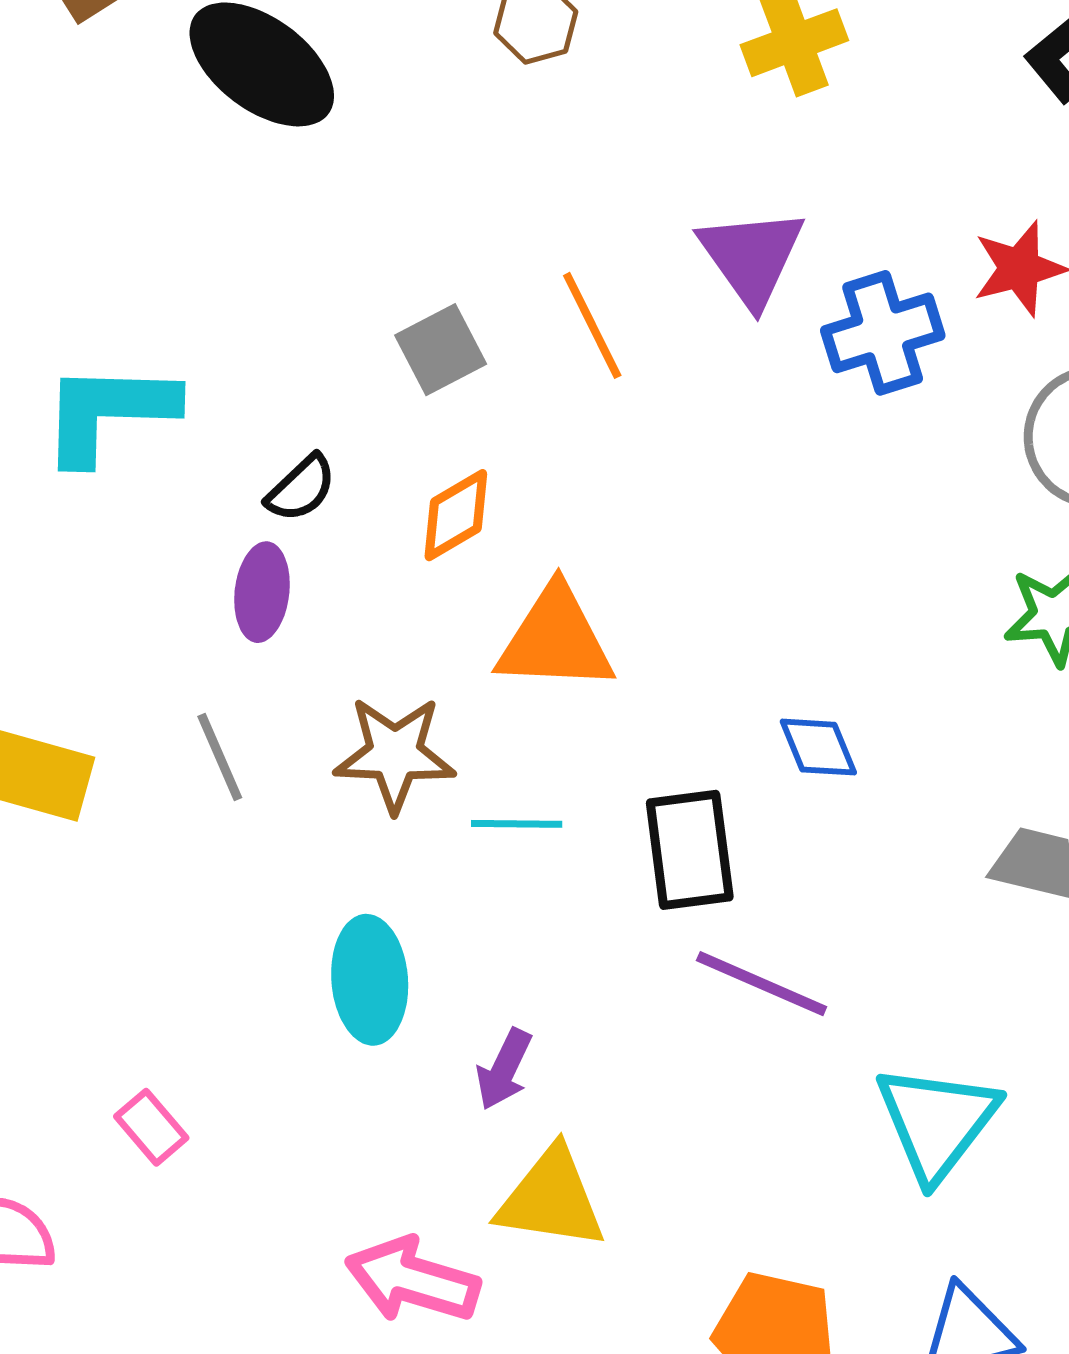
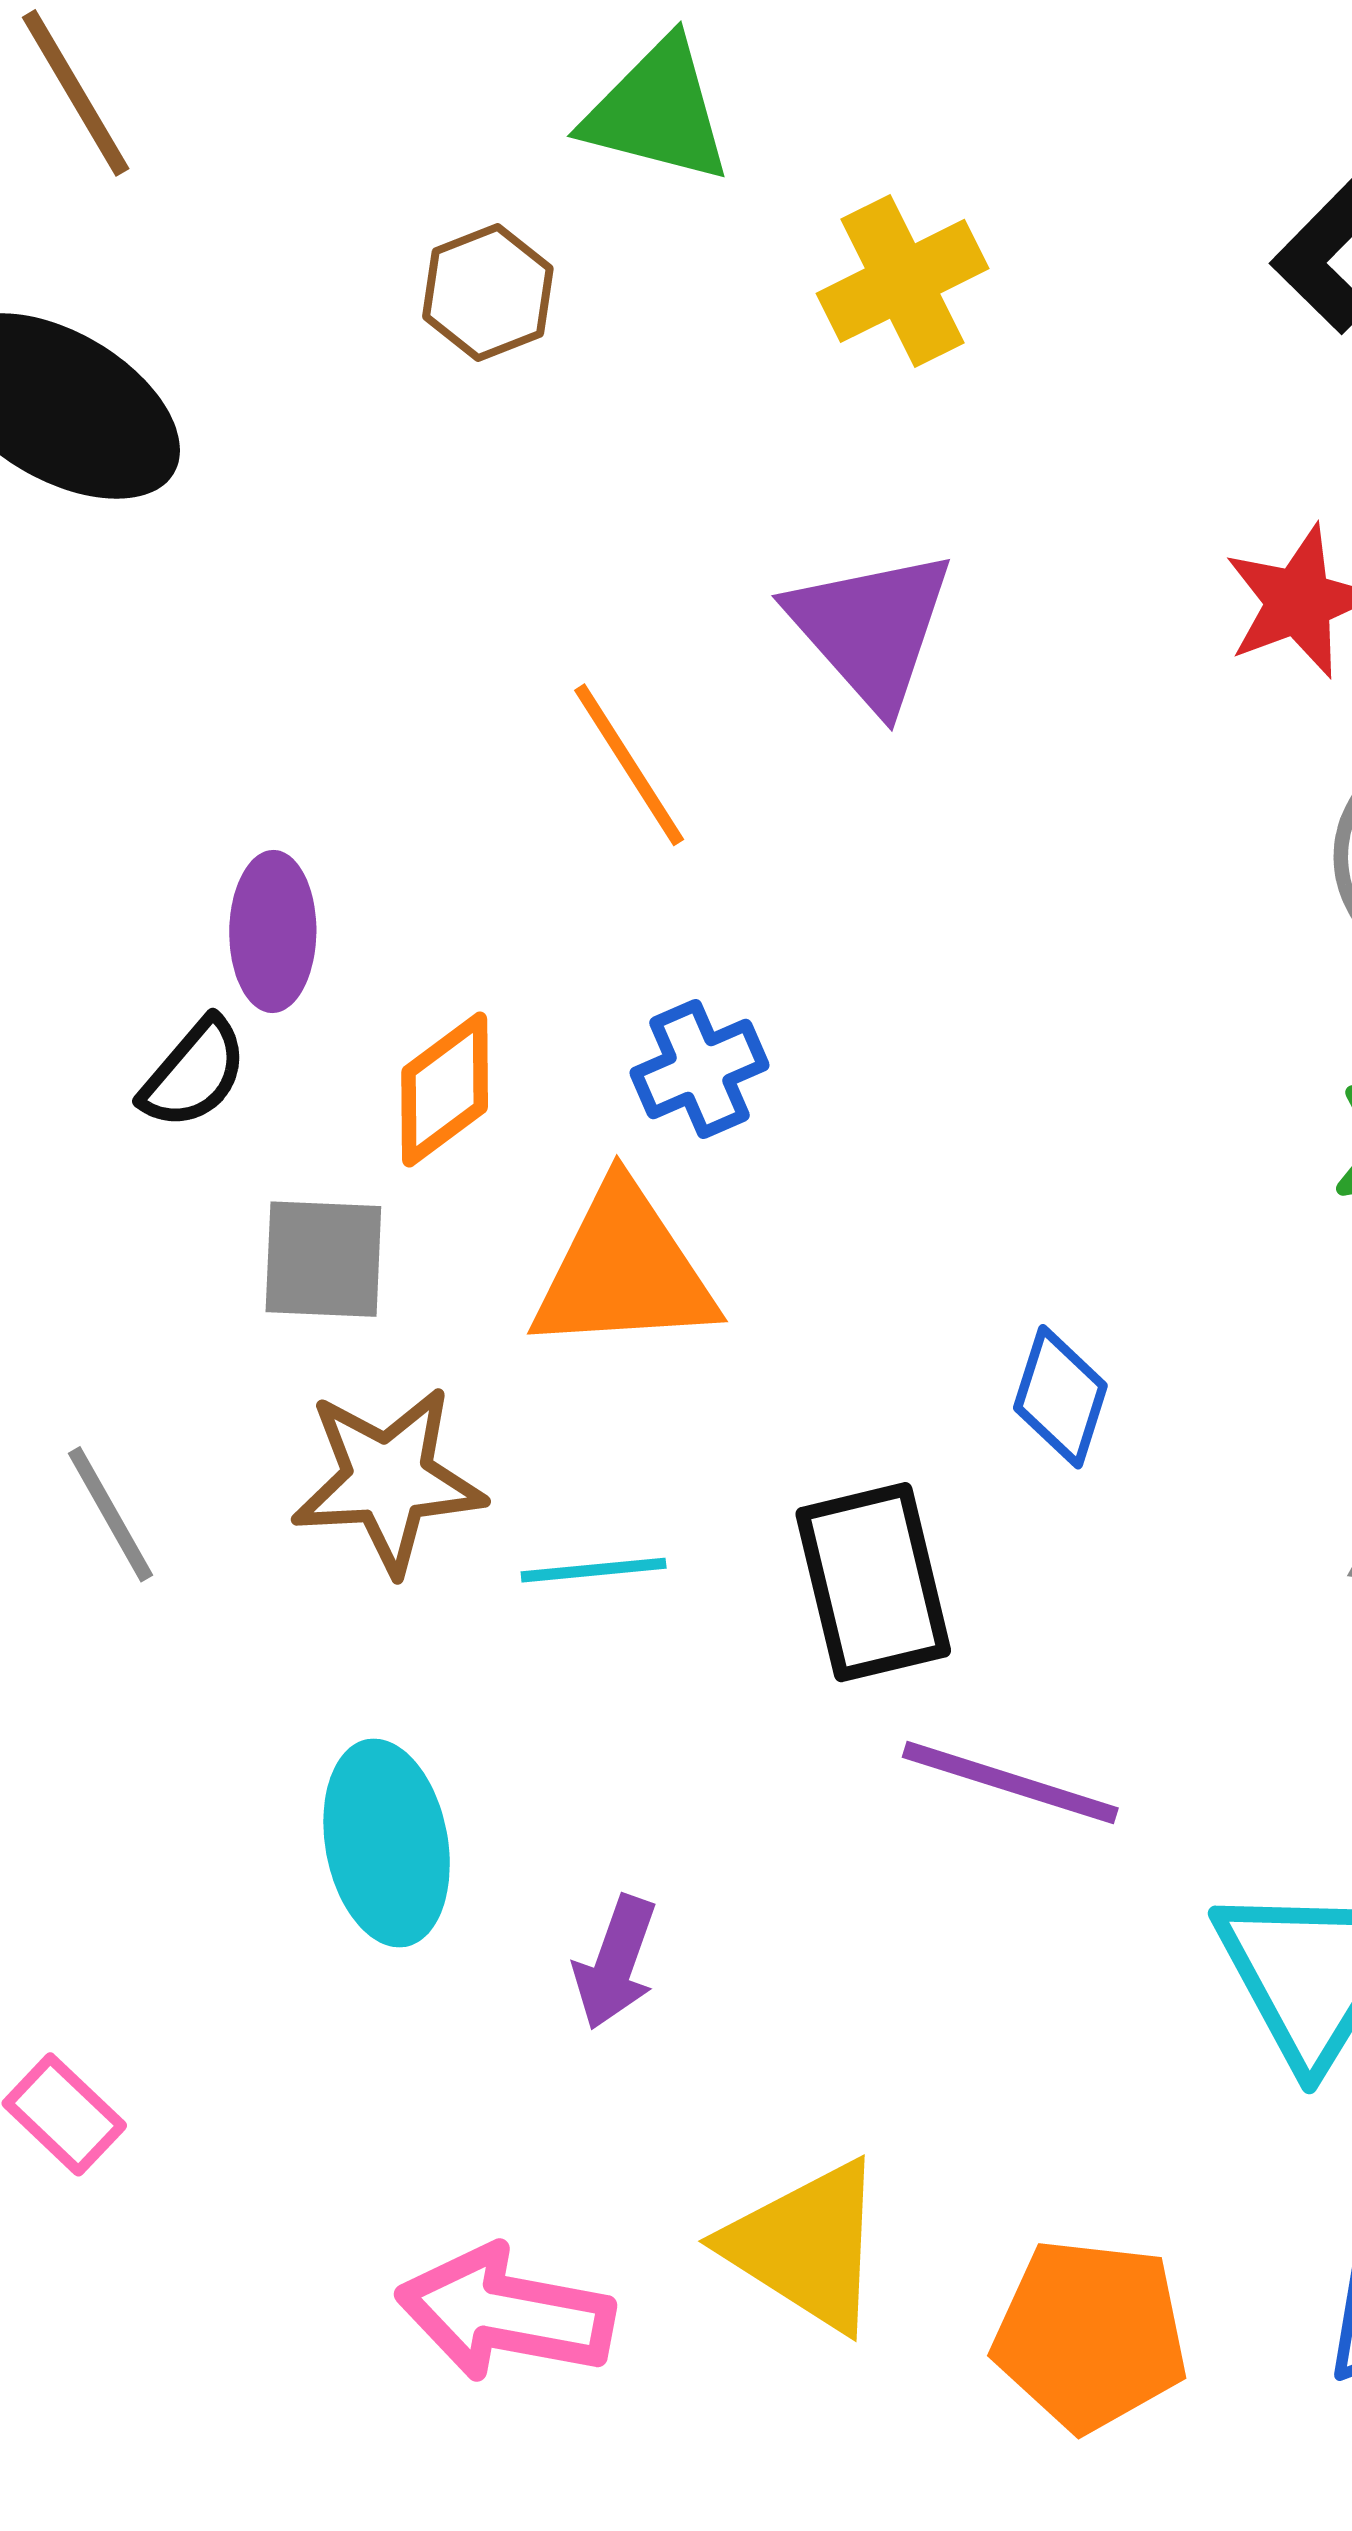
blue cross: (883, 333) -> (700, 1069), moved, size x0.7
gray square: (441, 350) -> (323, 1259), moved, turned 36
purple ellipse: (262, 592) -> (273, 931), moved
blue diamond: (818, 747) -> (1060, 1397), turned 46
yellow triangle: (551, 1199) -> (806, 2246), moved, turned 30

